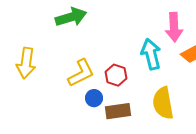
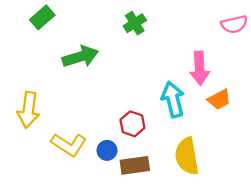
yellow L-shape: (81, 73) -> (69, 145), moved, turned 60

